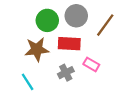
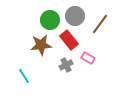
red rectangle: (69, 44) -> (69, 40), turned 48
cyan line: (28, 82) -> (24, 76), moved

